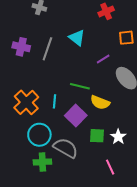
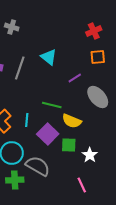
red cross: (106, 11) -> (94, 31), moved
green square: (97, 136) -> (69, 145), moved

